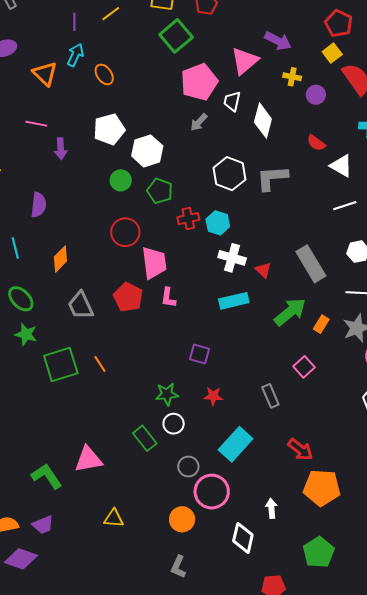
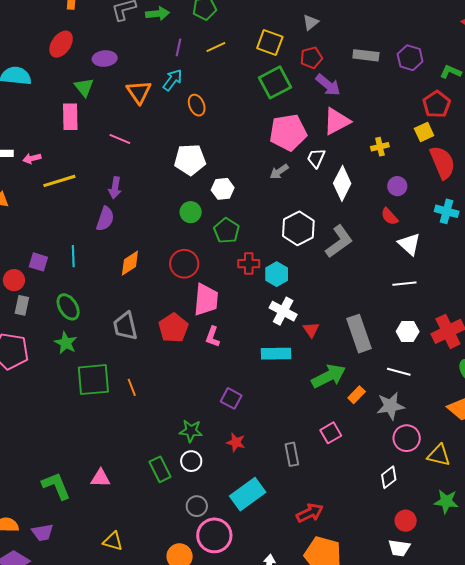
purple arrow: (278, 41) -> (328, 85), moved
yellow cross: (292, 77) -> (380, 147), turned -36
purple circle: (316, 95) -> (397, 186), moved
purple arrow: (61, 149) -> (115, 188), moved
white hexagon: (147, 151) -> (223, 189), size x0.7
gray L-shape: (272, 178) -> (339, 241), turned 136
orange diamond: (60, 259) -> (130, 263), moved
red arrow: (300, 450) -> (310, 513), turned -76
pink triangle: (88, 459) -> (100, 478), size x0.7

